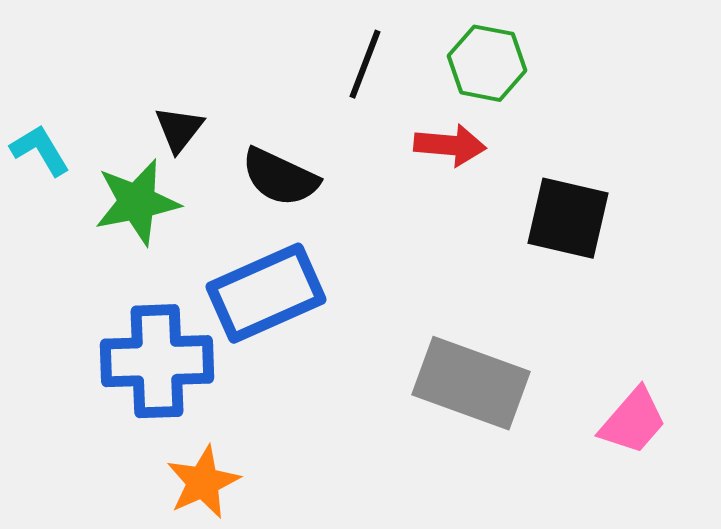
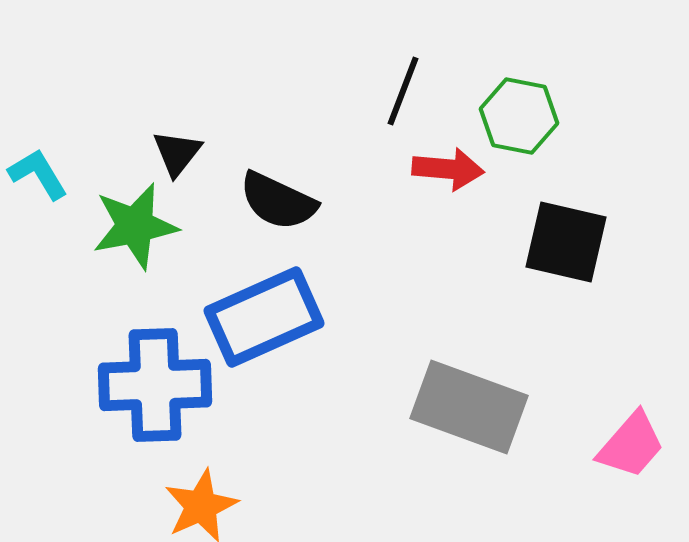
green hexagon: (487, 63) -> (519, 116), moved
black line: (365, 64) -> (403, 91), moved

